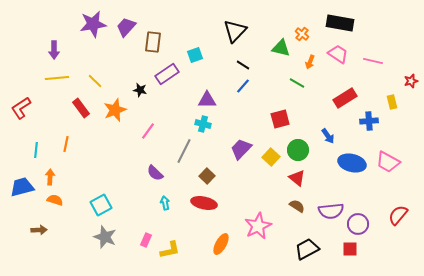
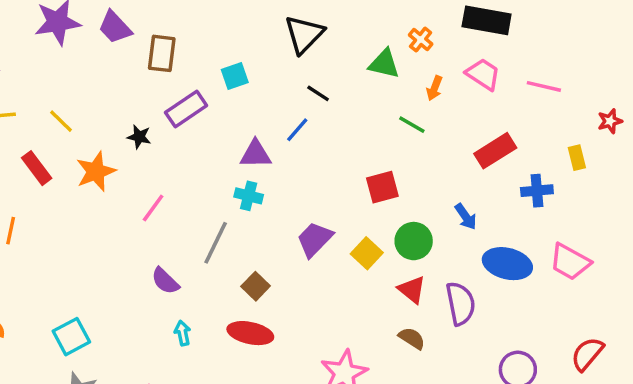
purple trapezoid: (126, 27) -> (115, 27), turned -85
blue line: (243, 86) -> (297, 130), moved
purple semicircle: (331, 211) -> (461, 304), moved, turned -95

